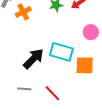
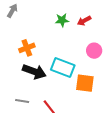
orange cross: (23, 12) -> (27, 48), moved
black arrow: (33, 59) -> (34, 72), turned 60

